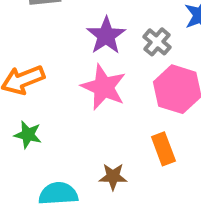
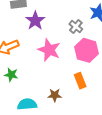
purple star: (106, 36) -> (35, 21), moved

